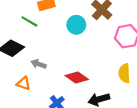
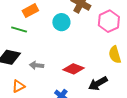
orange triangle: (24, 83) -> (18, 86), moved, turned -32

